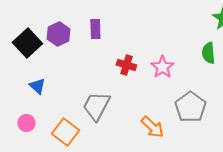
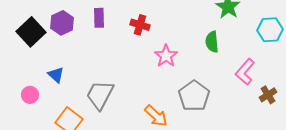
red cross: (126, 65) -> (140, 25), moved
blue triangle: (37, 86) -> (56, 75), moved
pink circle: (26, 123) -> (30, 95), moved

